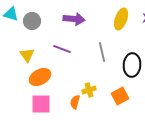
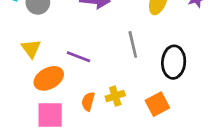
purple line: (62, 49) -> (79, 57), moved
orange semicircle: (75, 102) -> (88, 101), moved

